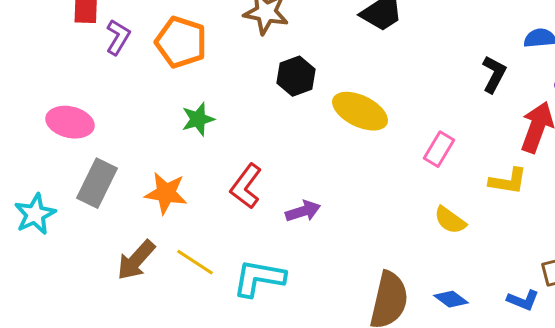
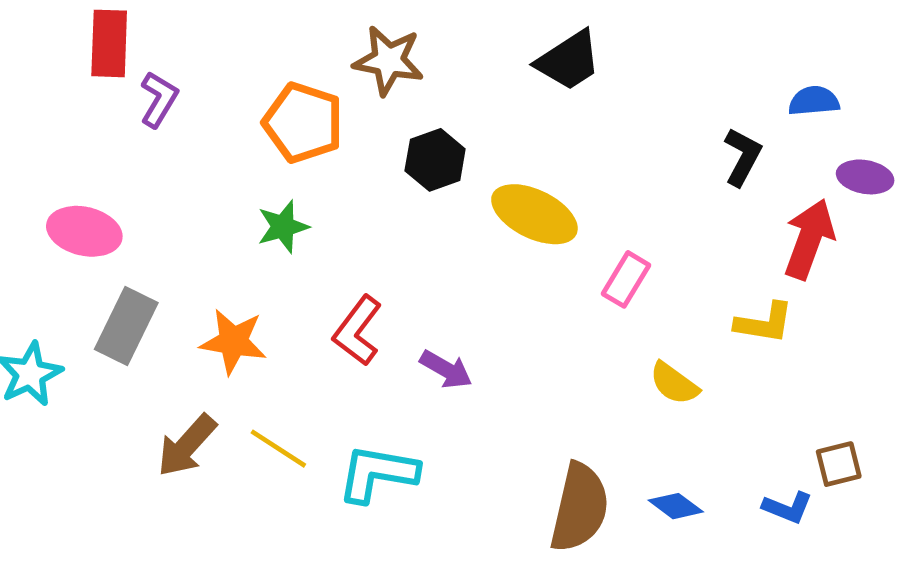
orange pentagon: (181, 42) -> (303, 123), moved
pink rectangle: (439, 149) -> (626, 279), moved
purple arrow: (303, 211) -> (446, 369), turned 48

